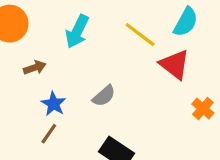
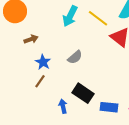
cyan arrow: (77, 31) -> (70, 16), moved

